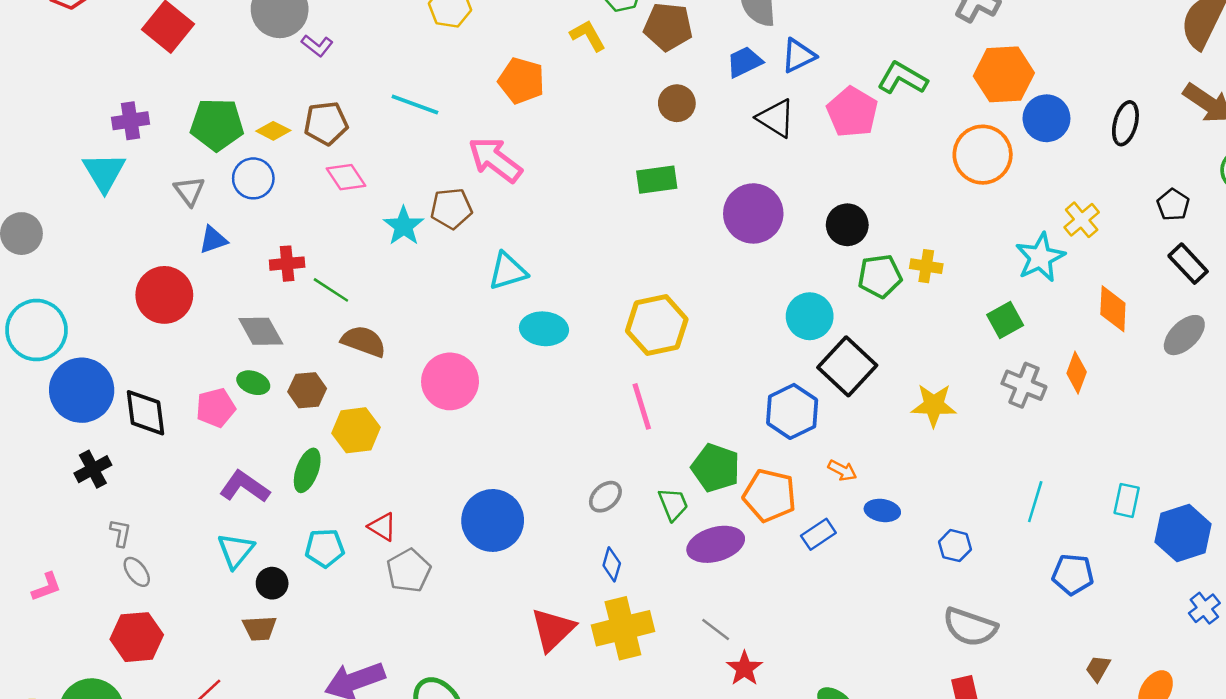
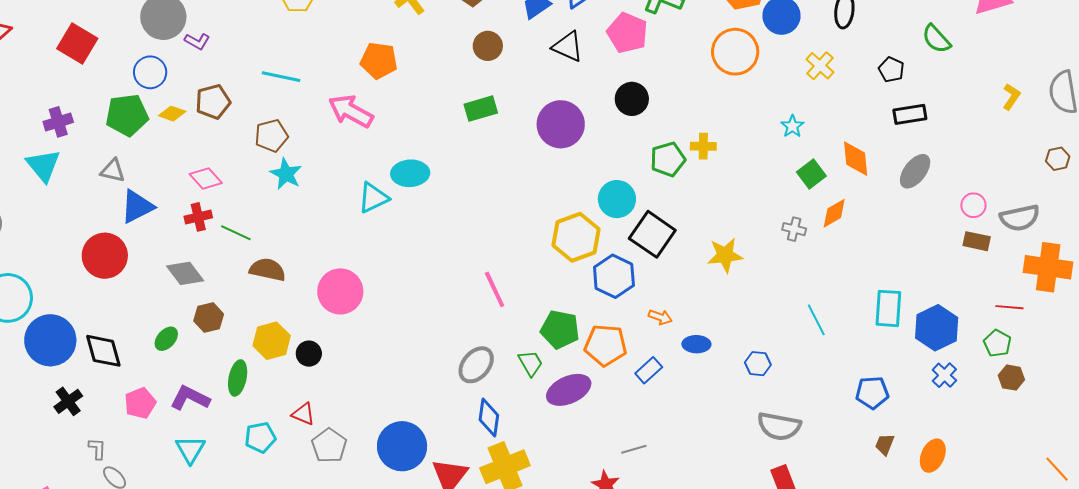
orange pentagon: (521, 81) -> (379, 61), moved
pink diamond: (346, 177) -> (206, 178), moved
blue circle: (253, 178) -> (150, 72), moved
gray triangle: (189, 191) -> (113, 171), turned -32
brown pentagon: (451, 208) -> (271, 136), moved
yellow cross: (1082, 220) -> (820, 66), moved
black circle: (847, 225) -> (632, 99), moved
blue triangle: (213, 240) -> (137, 207), size x1.5
cyan star: (1040, 257) -> (792, 126), size x0.6
black rectangle: (1188, 264) -> (910, 114), turned -48
green square: (1005, 320) -> (811, 174), moved
yellow hexagon: (657, 325) -> (576, 237), moved
cyan ellipse: (544, 329) -> (410, 173), moved
orange diamond: (1077, 373) -> (834, 213), turned 48
green ellipse: (253, 383) -> (166, 339), moved, turned -60
gray cross: (1024, 385) -> (794, 229), size x0.7
brown hexagon: (307, 390) -> (209, 317), moved
pink pentagon: (216, 408) -> (140, 403), moved
gray ellipse: (605, 497) -> (476, 365), size x1.4
cyan rectangle: (1127, 500) -> (888, 308), size x1.4
cyan line: (1035, 502) -> (816, 320), turned -36
blue circle: (493, 520) -> (402, 446), moved
blue diamond: (612, 564) -> (489, 418), size x1.4
blue pentagon: (1073, 574) -> (872, 393), moved
black circle: (272, 583) -> (309, 354), moved
blue cross: (1204, 608) -> (944, 375), moved
gray line: (716, 630) -> (634, 449), moved, turned -45

